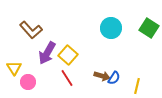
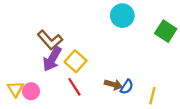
cyan circle: (111, 28) -> (122, 16), moved
brown L-shape: (31, 30) -> (50, 40), moved
yellow triangle: (14, 68) -> (15, 89), moved

